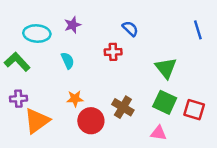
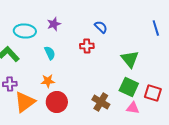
orange star: (75, 99) -> (48, 81), moved
brown cross: (123, 107) -> (101, 102), moved
red circle: (91, 121) -> (57, 102), moved
pink triangle: (159, 133) -> (133, 108), moved

